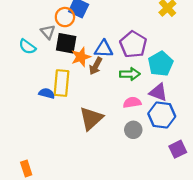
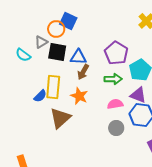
gray triangle: (48, 32) -> (41, 42), turned 40
blue triangle: (104, 49) -> (78, 57), moved
orange star: (81, 57) -> (79, 96), moved, turned -30
blue semicircle: (47, 93) -> (40, 96), turned 120
brown triangle: (91, 118) -> (60, 118), moved

